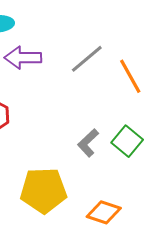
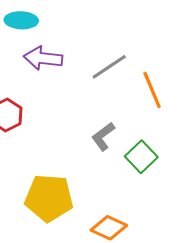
gray L-shape: (88, 143) -> (103, 136), moved

